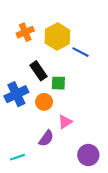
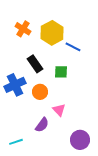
orange cross: (25, 32) -> (23, 29), turned -35
green square: (58, 83) -> (61, 72), moved
pink triangle: (65, 122) -> (59, 110), turned -40

